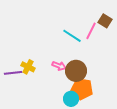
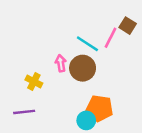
pink arrow: (59, 66) -> (61, 63), moved, turned -120
brown circle: (76, 71) -> (83, 68), moved
purple line: (13, 73) -> (24, 112), moved

